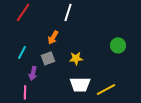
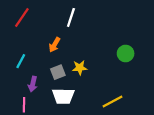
gray square: (48, 58) -> (58, 72), moved
white trapezoid: (80, 84) -> (63, 96), moved

